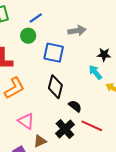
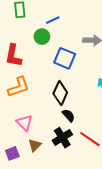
black semicircle: (75, 106) -> (68, 115), moved
brown triangle: (40, 141) -> (35, 145), turned -32

